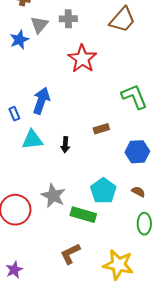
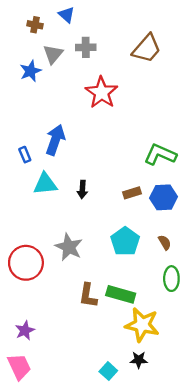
green L-shape: (134, 97) -> (160, 155), moved, turned -44
brown rectangle: (101, 129) -> (132, 193), moved
brown semicircle: (138, 192) -> (165, 242), turned 32
green rectangle: (83, 215) -> (121, 294), moved
brown L-shape: (70, 254) -> (88, 296), moved, turned -55

